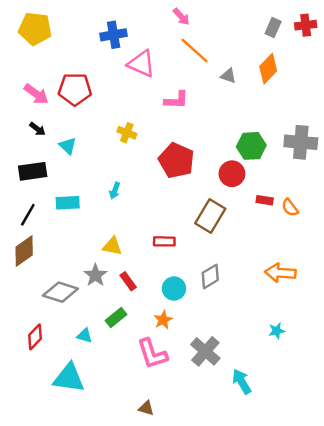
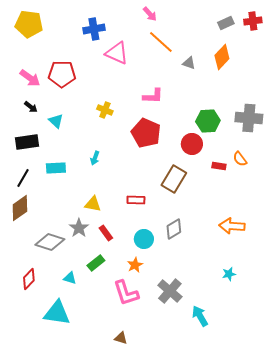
gray rectangle: (273, 28) -> (226, 23), turned 42
pink L-shape: (176, 100) -> (153, 96), moved
orange semicircle: (290, 208) -> (240, 159), moved

